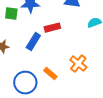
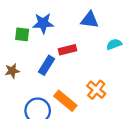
orange rectangle: (50, 74) -> (65, 101), size x1.5

